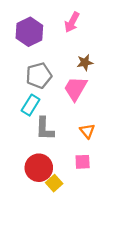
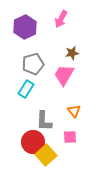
gray L-shape: (45, 129) -> (44, 121), moved
yellow square: (54, 183) -> (46, 155), size x1.5

